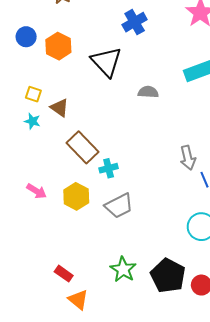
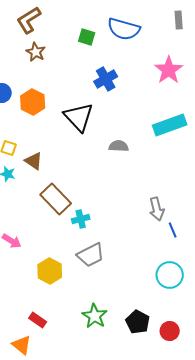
yellow hexagon: (76, 196) -> (50, 271), moved
black pentagon: (168, 276) -> (138, 322), size x0.7
orange triangle: (78, 300) -> (22, 345), moved

